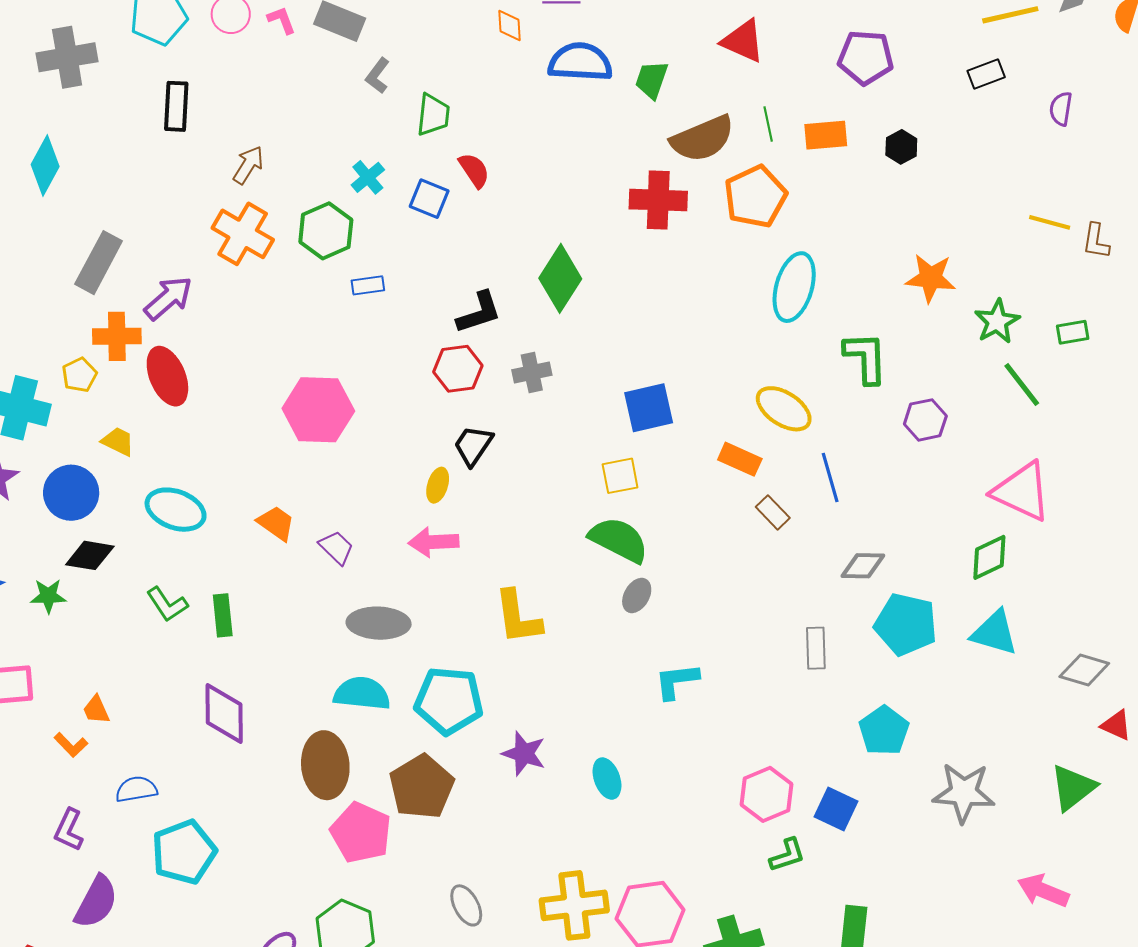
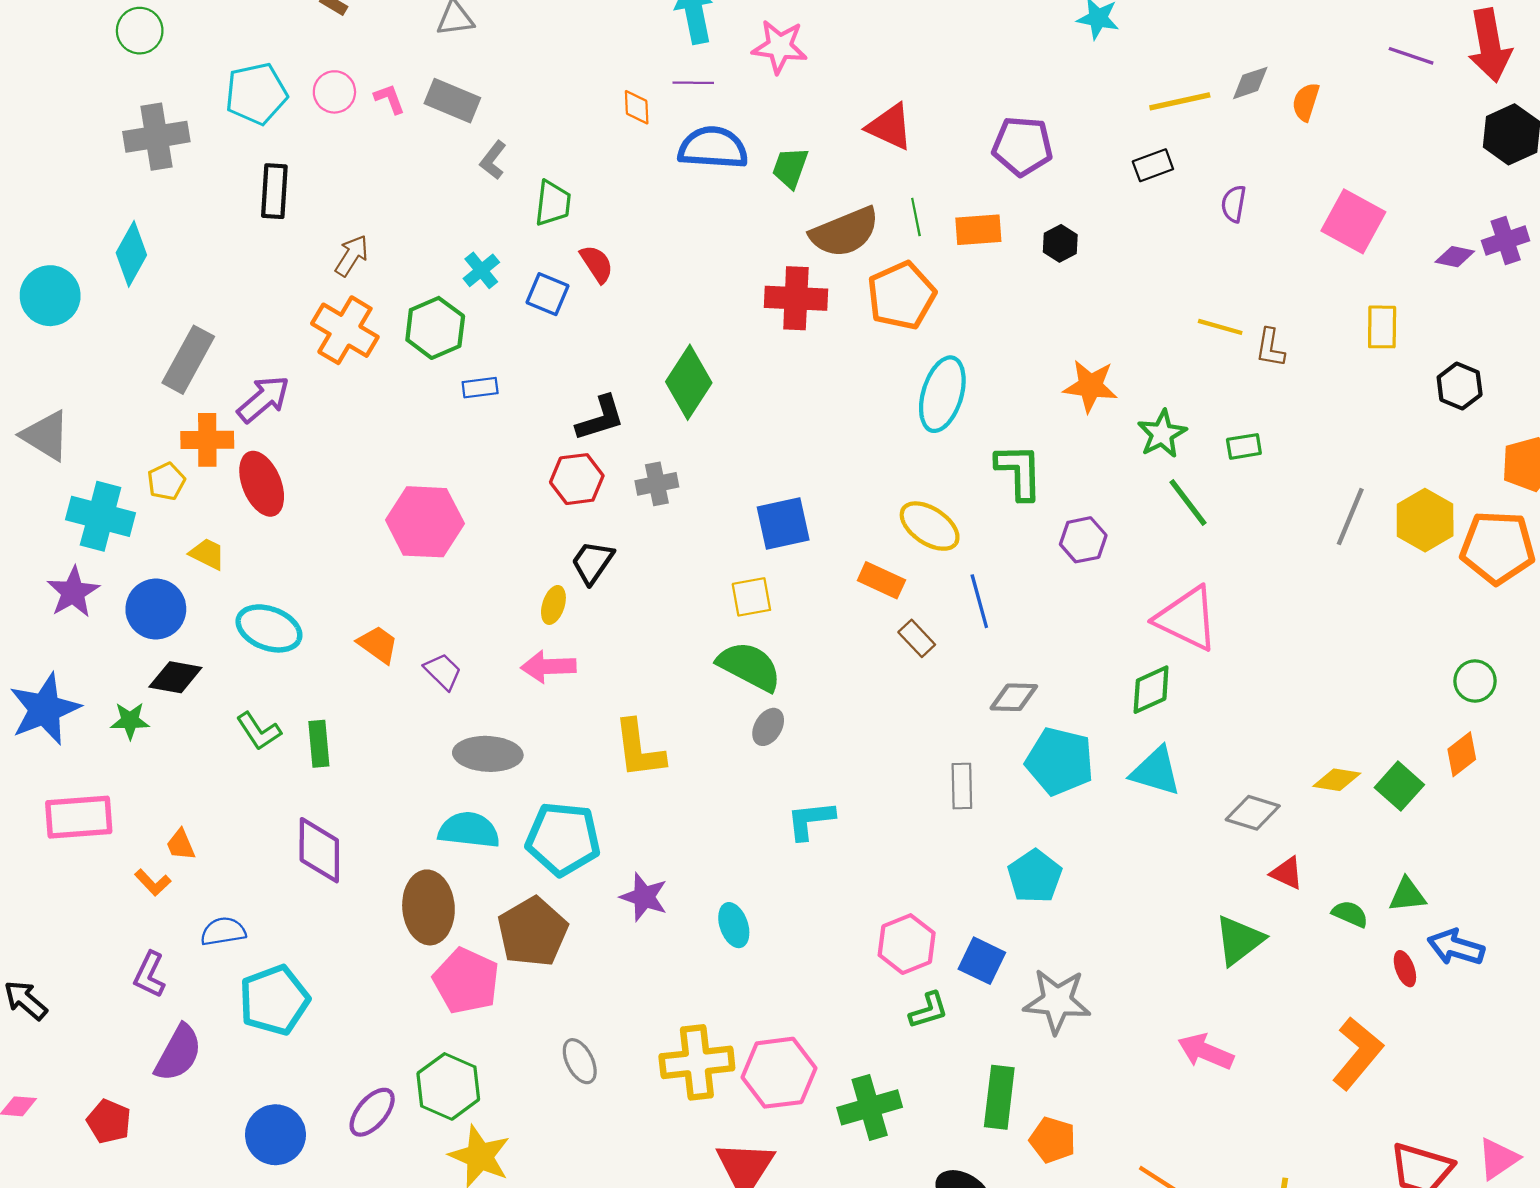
gray star: (964, 793) -> (1057, 1001), moved

